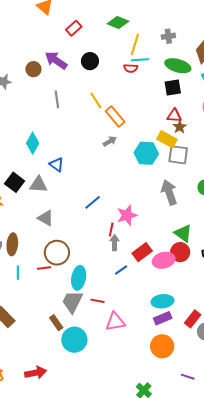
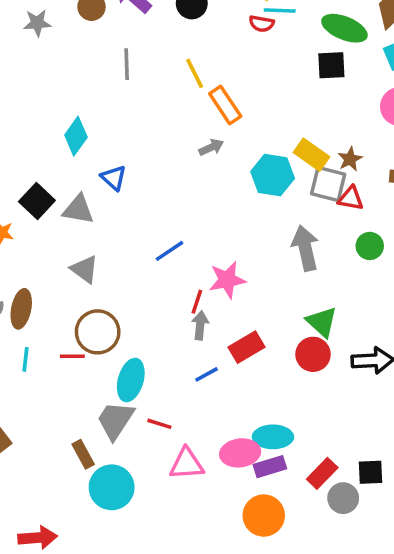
red triangle: (174, 116) -> (351, 198), moved
brown star: (180, 127) -> (350, 159), moved
pink ellipse: (164, 260) -> (240, 453), moved

